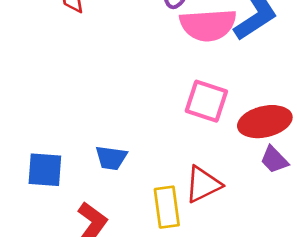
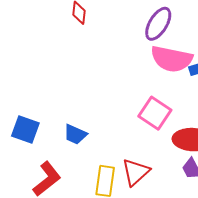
red triangle: (203, 184) -> (136, 172), turned -32

